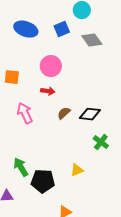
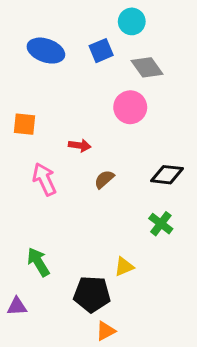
pink circle: (51, 66) -> (130, 107), moved
black diamond: (90, 114) -> (167, 175), moved
black pentagon: (43, 181) -> (92, 294), moved

